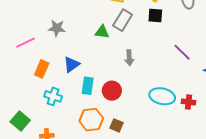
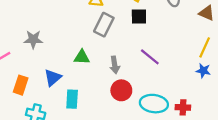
green triangle: (102, 32) -> (82, 57), moved
purple line: (182, 52) -> (150, 57), moved
red circle: (112, 91) -> (121, 90), moved

